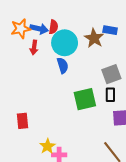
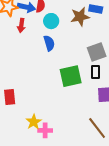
brown star: (94, 38) -> (80, 17), turned 30
cyan circle: (65, 43) -> (51, 21), size x0.6

